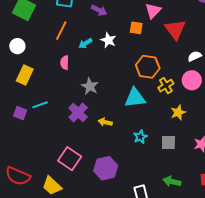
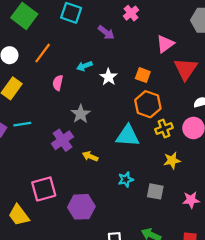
orange square: (136, 28) -> (143, 75), moved
orange line: (61, 31) -> (43, 53), moved
white star: (108, 40) -> (109, 77), moved
pink square: (70, 159) -> (44, 189), turned 30

